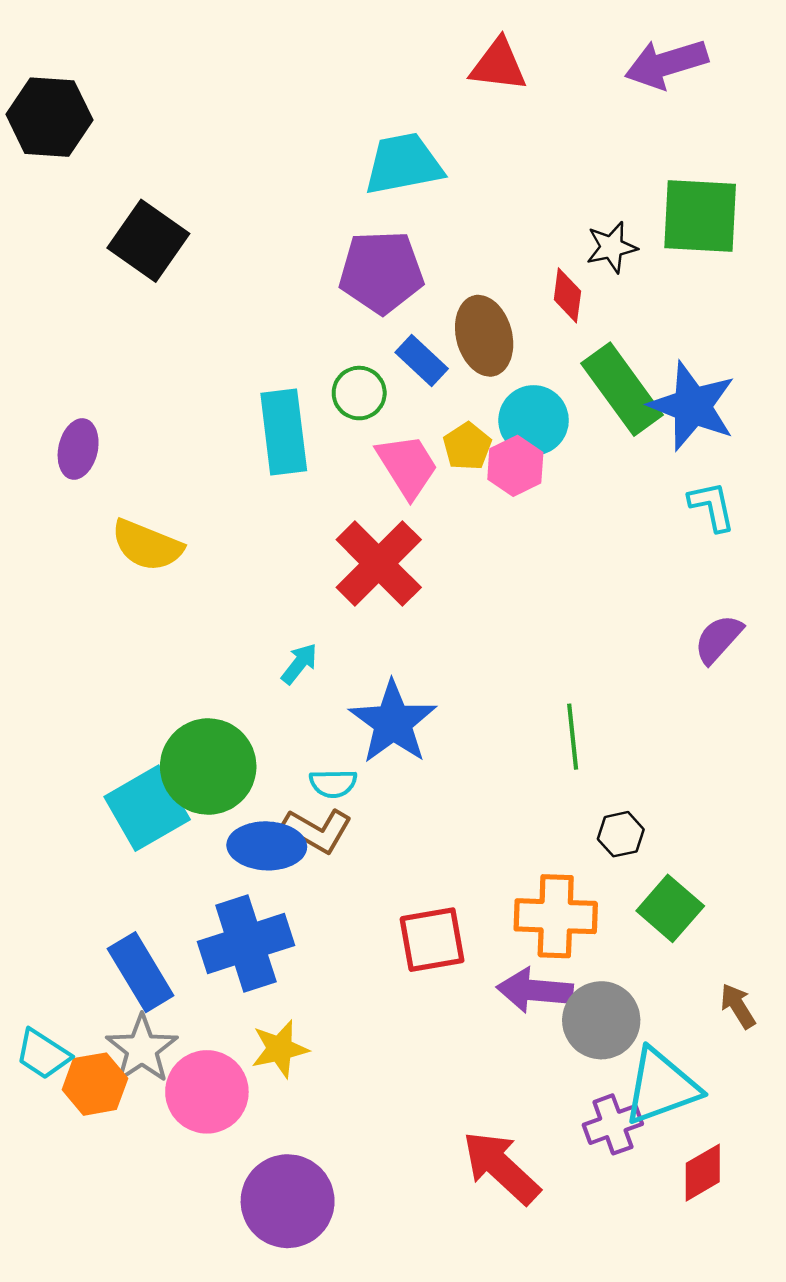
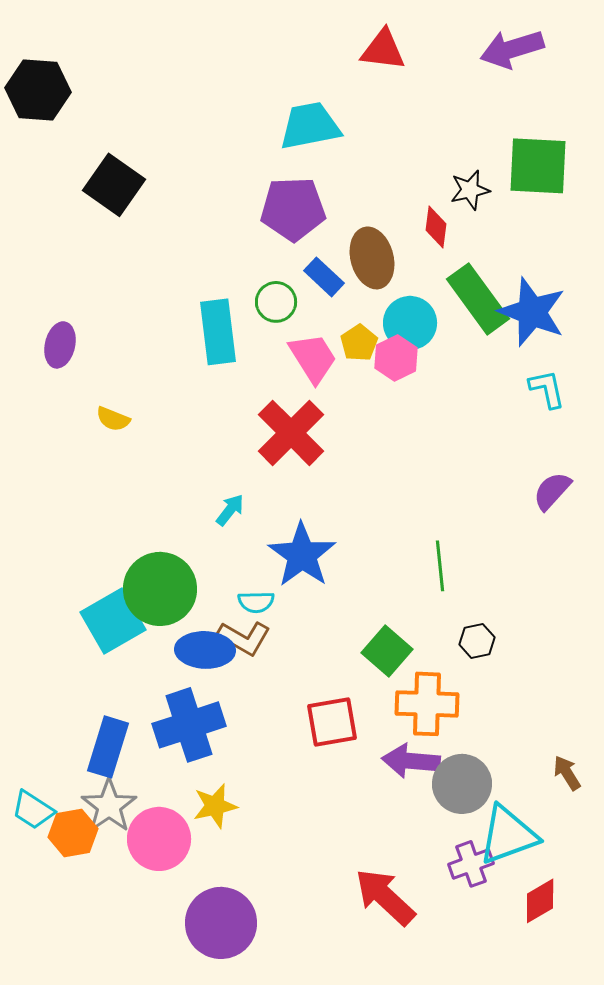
yellow semicircle: (147, 545) -> (113, 419), size x0.6
green square: (670, 908) -> (387, 651), moved
blue rectangle: (141, 972) -> (108, 747), turned 48

